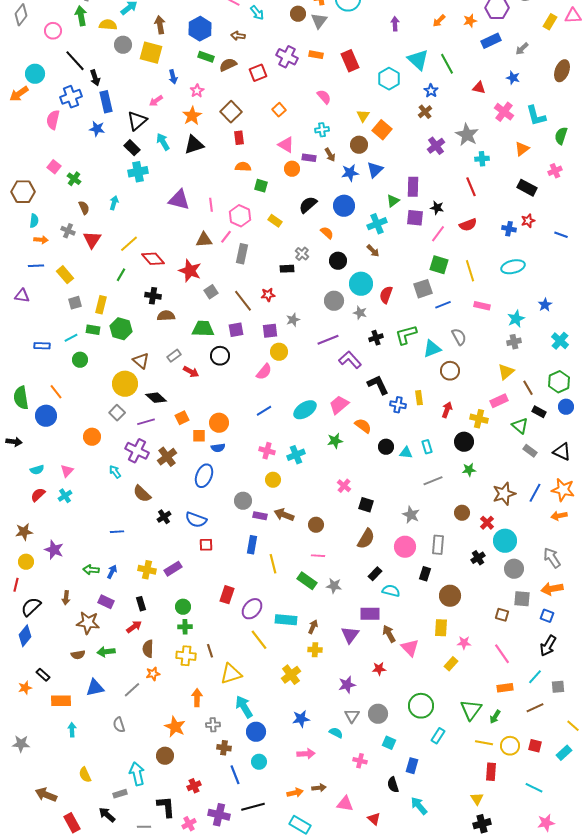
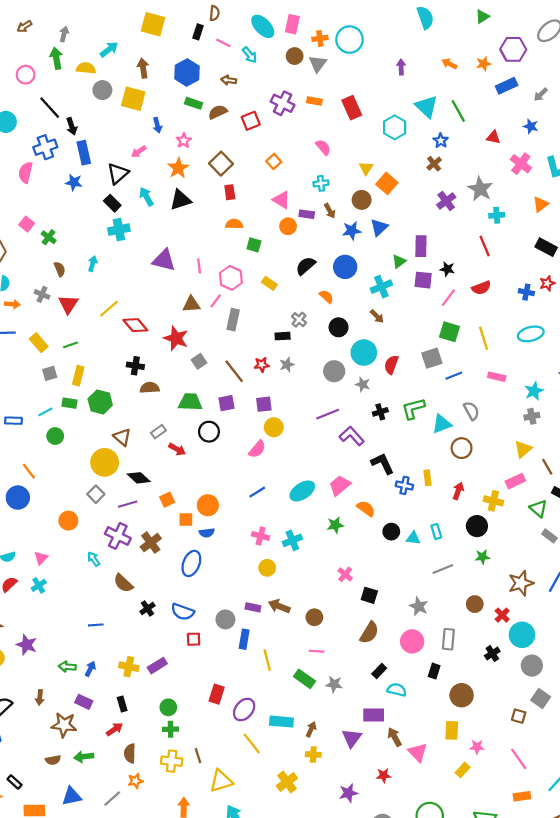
orange arrow: (439, 21) -> (449, 64), turned 72
green line: (121, 275) -> (71, 345), moved, turned 40
gray star: (293, 320) -> (287, 365), moved
gray circle: (243, 501) -> (225, 619), moved
gray square: (522, 599) -> (541, 699), turned 30

